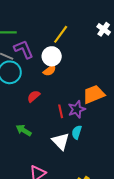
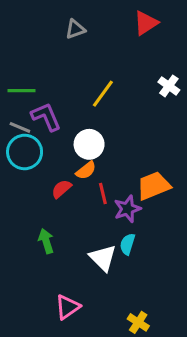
white circle: (52, 56) -> (89, 144), moved
orange semicircle: (50, 70) -> (86, 170), moved
red line: (61, 111) -> (103, 193), moved
green arrow: (24, 130) -> (46, 241), turned 42

